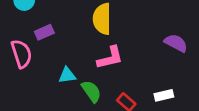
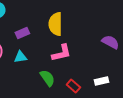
purple rectangle: (44, 32) -> (22, 33), moved
cyan triangle: (67, 75) -> (20, 57), moved

